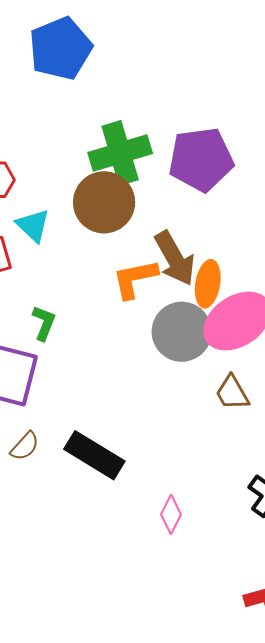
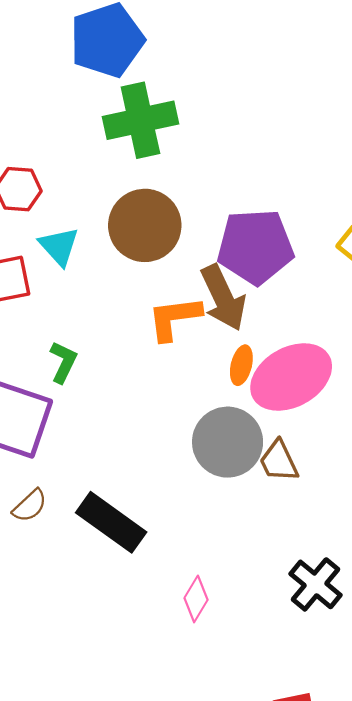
green cross: (120, 153) -> (140, 120), moved
purple pentagon: (201, 159) -> (255, 247), moved
orange ellipse: (208, 284) -> (241, 365), moved, size x0.7
gray circle: (182, 332) -> (228, 442), moved

